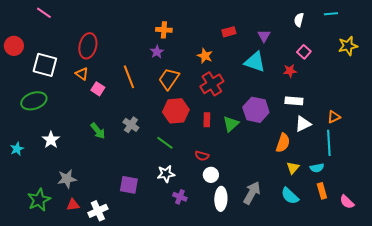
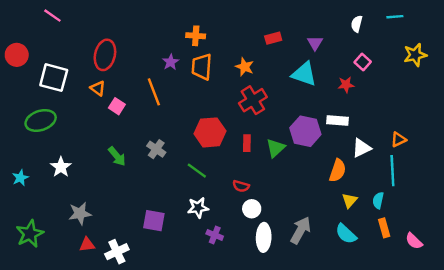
purple star: (157, 52) -> (171, 62), moved
orange trapezoid: (169, 79) -> (202, 67), moved, turned -30
white rectangle: (294, 101) -> (338, 120), moved
cyan semicircle: (317, 168) -> (378, 200), turned 112
green star: (39, 200) -> (30, 234), moved

